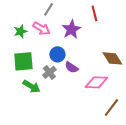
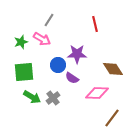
purple star: (71, 29) -> (77, 54), moved, turned 30
gray cross: (49, 72) -> (53, 98), moved

